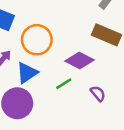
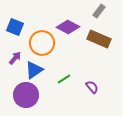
purple diamond: (80, 60) -> (68, 27), moved

